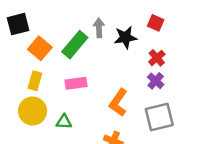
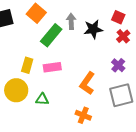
orange square: (40, 48) -> (36, 13), moved
red cross: (157, 58) -> (123, 36), moved
yellow rectangle: (35, 81) -> (27, 65), moved

